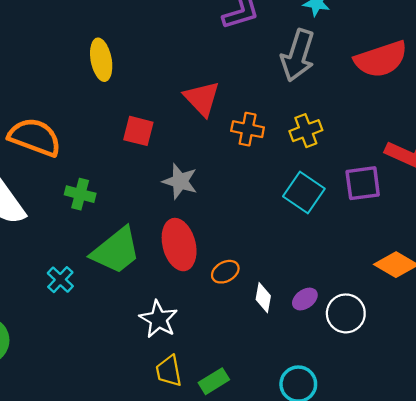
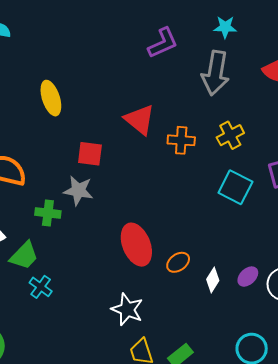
gray star: (180, 181) -> (78, 191), moved
green trapezoid: (116, 251) -> (24, 256), moved, size x0.7
white diamond: (263, 298) -> (213, 280), turned 30

